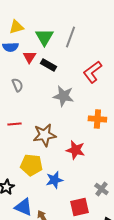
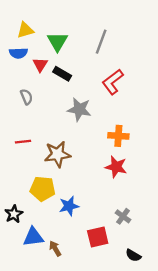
gray line: (70, 37) -> (101, 42), moved
red star: (75, 150) -> (116, 167), moved
blue triangle: (23, 207) -> (33, 237), turned -30

